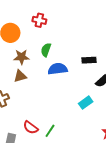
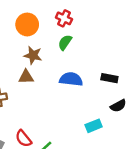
green semicircle: (46, 50) -> (65, 42), moved

